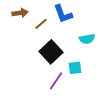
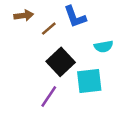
cyan square: (75, 68) -> (89, 81), size x1.6
purple line: (56, 81) -> (49, 97), moved

